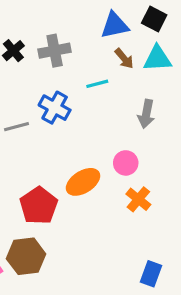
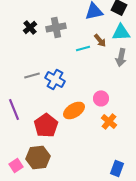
brown arrow: (124, 59) -> (100, 40), moved
blue cross: (55, 108) -> (55, 79), moved
gray arrow: (146, 114) -> (121, 57), moved

